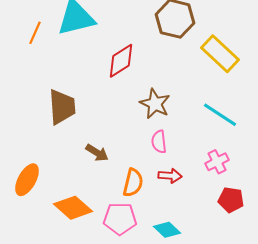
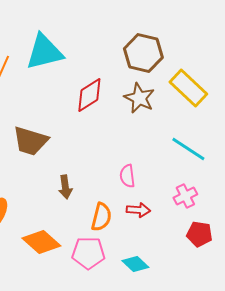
brown star: (155, 104) -> (139, 98), moved
brown trapezoid: (62, 107) -> (30, 141), turned 111
brown arrow: (97, 153) -> (65, 187), turned 50

